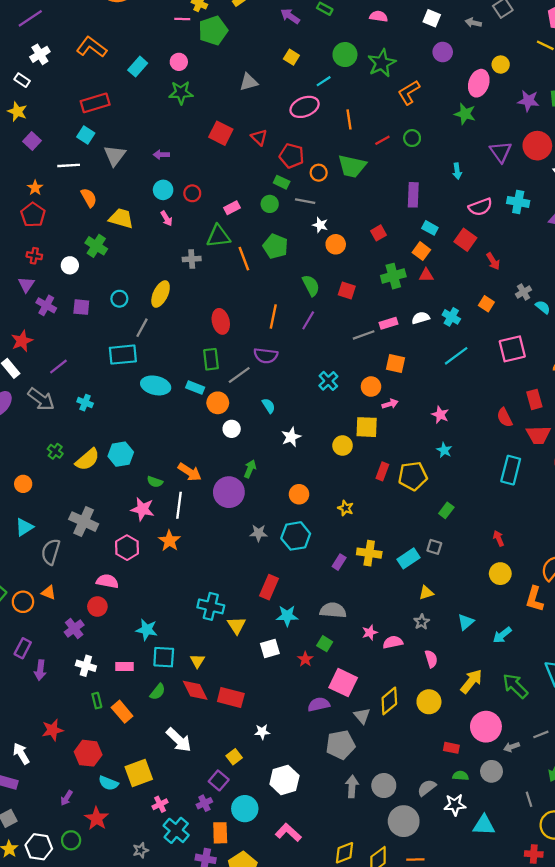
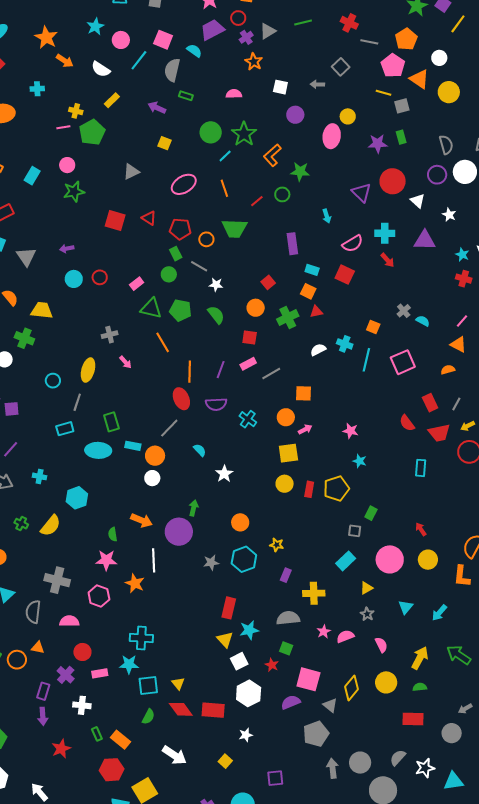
cyan line: (324, 81) -> (225, 156), moved
green star: (465, 114) -> (300, 172), moved
green rectangle: (282, 182) -> (176, 254), turned 48
gray line: (305, 201) -> (199, 266), turned 30
pink arrow: (166, 218) -> (125, 362), moved
green triangle: (218, 236) -> (151, 308), moved, turned 30
orange circle: (336, 244) -> (256, 308), moved
orange line: (244, 259) -> (163, 342), moved
red arrow: (493, 261) -> (387, 260), moved
green semicircle: (311, 285) -> (216, 315), moved
purple square: (81, 307) -> (12, 409), moved
red ellipse: (221, 321) -> (181, 399), moved
pink rectangle: (388, 323) -> (248, 364), moved
cyan rectangle: (123, 355) -> (65, 429), size x0.7
purple semicircle: (266, 356) -> (216, 404), moved
cyan line: (456, 356) -> (366, 360), moved, turned -30
green rectangle: (211, 359) -> (111, 422), moved
white circle: (232, 429) -> (152, 478), moved
yellow circle: (343, 446) -> (285, 484), moved
cyan hexagon: (121, 454) -> (77, 498), moved
cyan rectangle: (511, 470) -> (421, 468), size x0.7
green semicircle: (155, 482) -> (113, 534), turned 72
white line: (179, 505) -> (154, 560), moved
yellow star: (346, 508) -> (277, 545), moved
gray square: (434, 547) -> (355, 531), moved
yellow cross: (369, 553) -> (314, 593), moved
pink semicircle: (107, 581) -> (69, 621), moved
cyan cross: (211, 606) -> (141, 638), moved
yellow triangle: (237, 625) -> (225, 640), moved
purple rectangle: (23, 648) -> (43, 691), moved
pink rectangle: (124, 666) -> (100, 673), moved
pink circle: (486, 727) -> (390, 559), moved
red star: (53, 730) -> (61, 749), moved
red rectangle: (451, 748) -> (413, 719), size x1.5
red hexagon: (88, 753) -> (112, 770), moved
green semicircle: (461, 776) -> (420, 687), moved
purple square: (219, 780) -> (275, 778), moved, turned -36
white hexagon: (284, 780) -> (249, 693), moved

